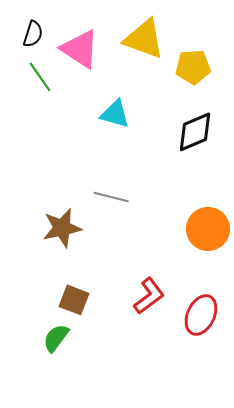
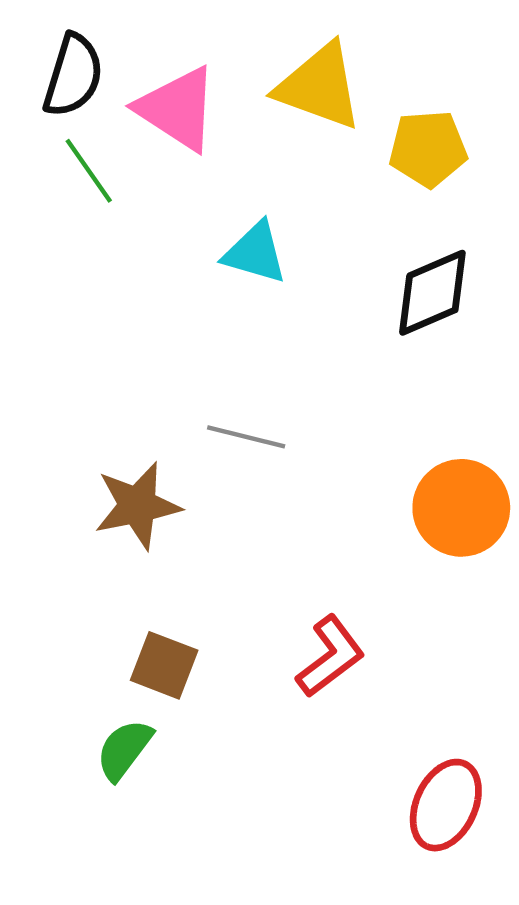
black semicircle: (33, 34) -> (73, 75), size x1.4
red ellipse: (201, 315) -> (446, 805), moved

